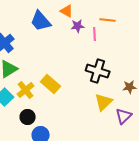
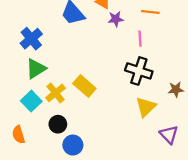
pink line: (95, 34) -> (140, 39), moved
purple triangle: (124, 116) -> (169, 135), moved, turned -30

